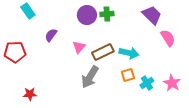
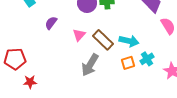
red pentagon: (15, 52) -> (15, 59), moved
brown rectangle: (103, 52) -> (103, 40), turned 70
cyan cross: (147, 83) -> (147, 59), moved

